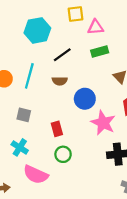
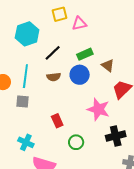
green rectangle: (100, 51) -> (85, 54), moved
blue circle: (85, 99) -> (80, 75), moved
gray square: (24, 115) -> (23, 101), moved
green circle: (63, 154) -> (76, 142), moved

